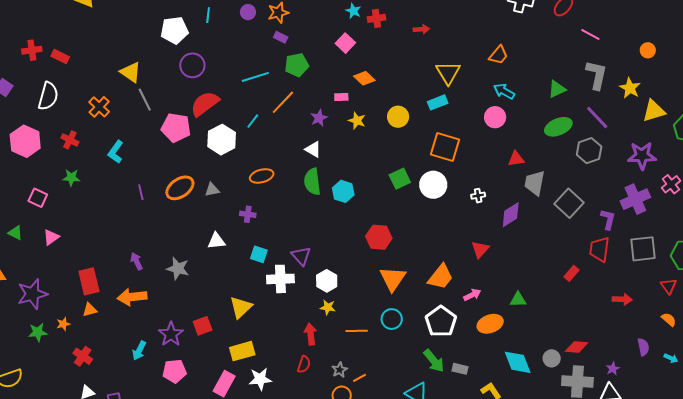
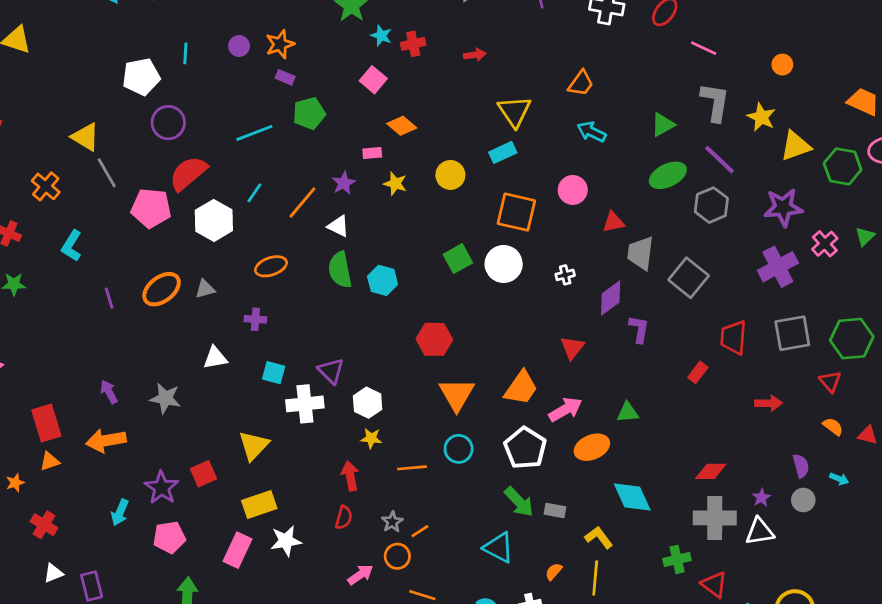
orange line: (283, 102) -> (302, 203), moved
pink circle: (495, 117) -> (573, 190), moved
purple L-shape: (608, 219) -> (639, 329), moved
pink arrow: (472, 295) -> (565, 409), size x1.4
gray circle: (552, 358) -> (803, 500), moved

